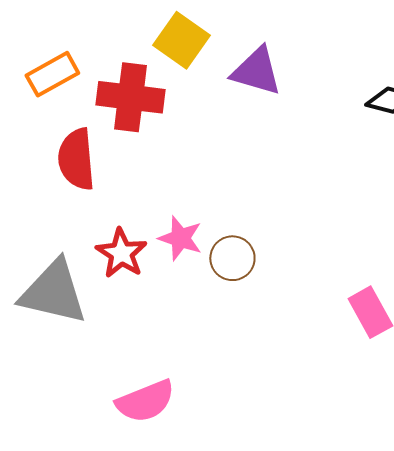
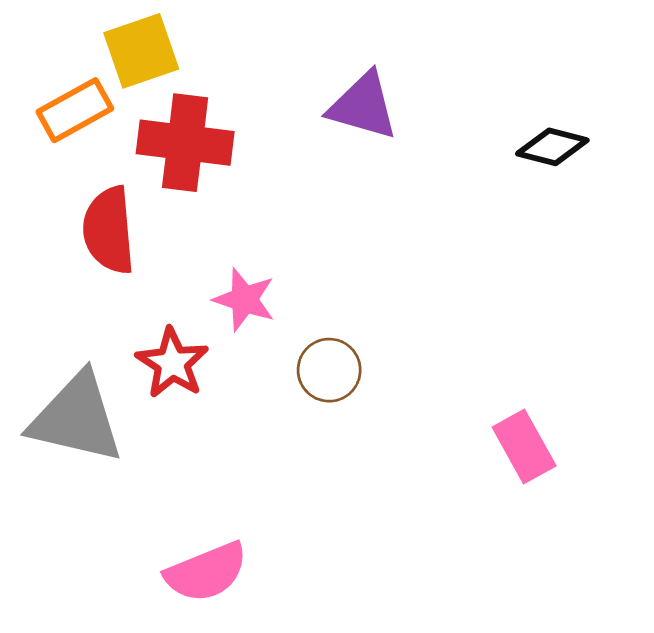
yellow square: (181, 40) -> (141, 51), moved, turned 36
pink star: (180, 238) -> (244, 299), moved

